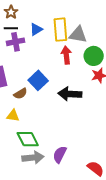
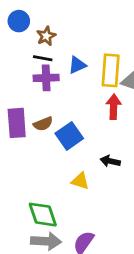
brown semicircle: (20, 94) -> (43, 124), moved
black arrow: (70, 94) -> (110, 161), size x0.6
yellow triangle: (13, 116) -> (80, 181), moved

